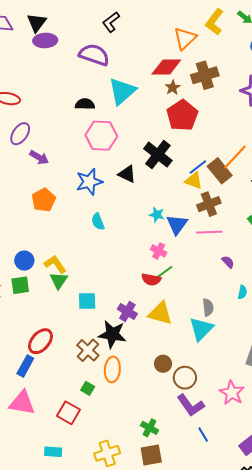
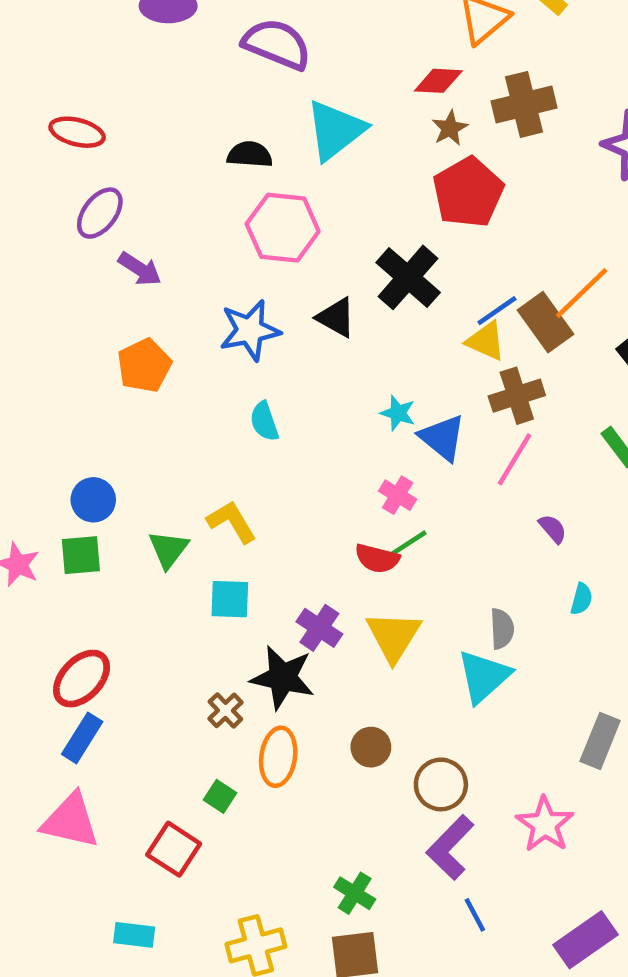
red diamond: (166, 67) -> (438, 81), size x0.7
blue triangle: (177, 224) -> (442, 438), turned -30
pink line: (209, 232) -> (515, 459), turned -60
yellow L-shape: (55, 264) -> (232, 522), moved
yellow triangle: (160, 313) -> (394, 636), turned 44
red ellipse: (40, 341) -> (82, 679), moved
brown cross: (88, 350) -> (225, 710), size x0.7
brown circle: (163, 364) -> (371, 747), moved
purple L-shape: (191, 405) -> (450, 847), turned 76

